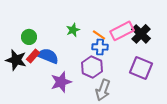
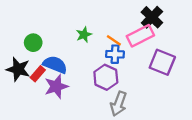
black cross: (141, 34) -> (152, 17), moved
red rectangle: (33, 56) -> (38, 74), moved
purple square: (141, 68) -> (162, 62), moved
purple star: (61, 82) -> (56, 86), moved

